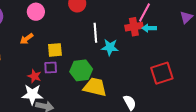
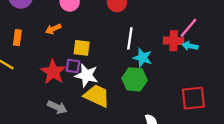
green hexagon: (81, 70) -> (135, 79), moved
red star: (34, 76) -> (53, 72), size x1.6
yellow trapezoid: (95, 87) -> (97, 96), moved
white star: (32, 94) -> (87, 75), moved

